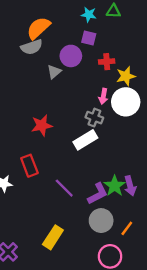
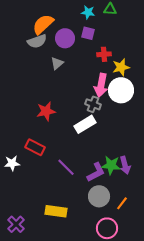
purple circle: (71, 56) -> (65, 38), moved
pink arrow: (103, 96) -> (101, 85), size x1.6
red rectangle: (29, 166) -> (35, 147), turned -42
green star: (115, 186) -> (111, 165), turned -30
yellow rectangle: (53, 237) -> (56, 211), turned 65

